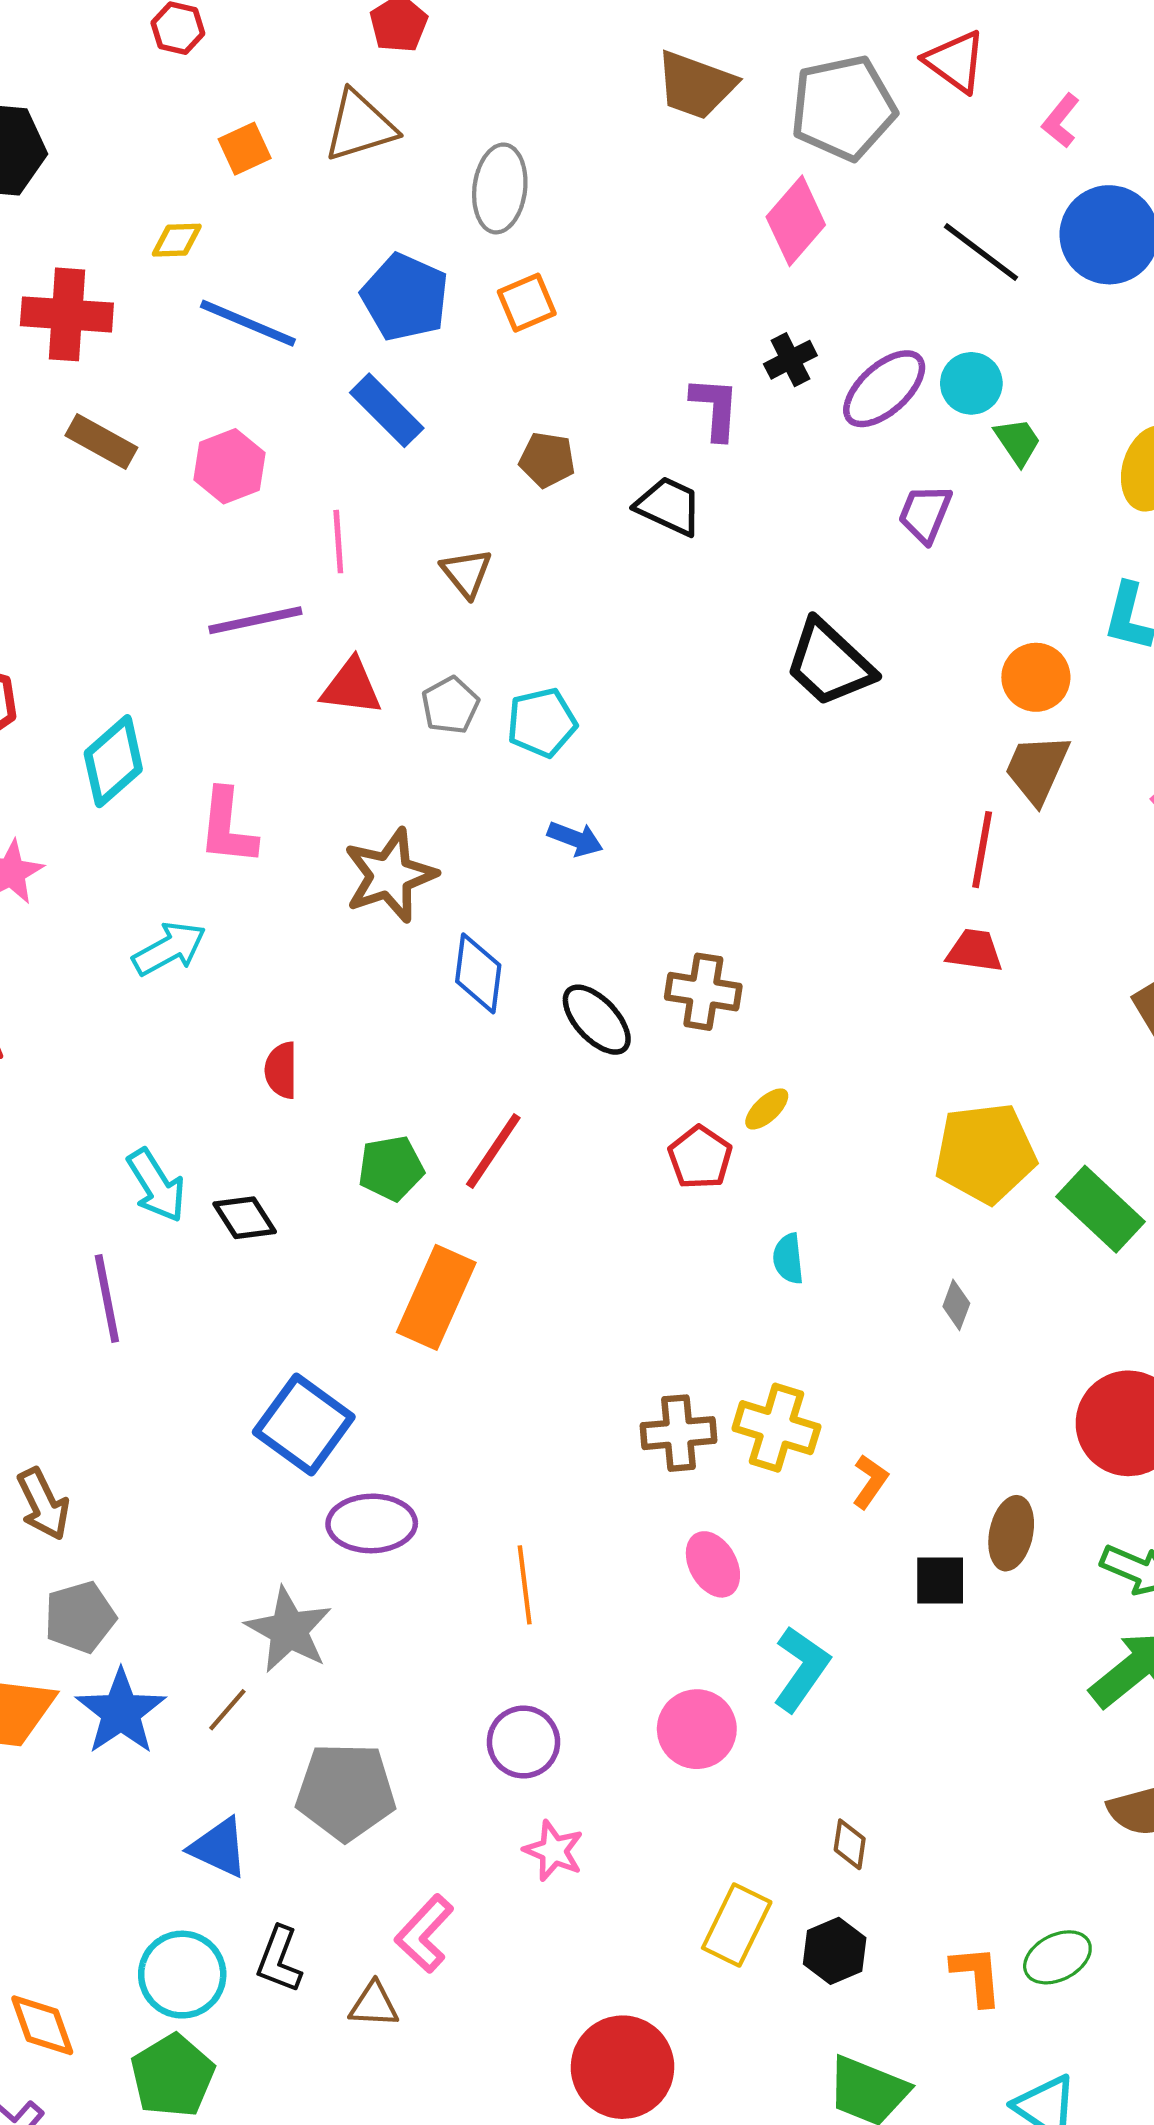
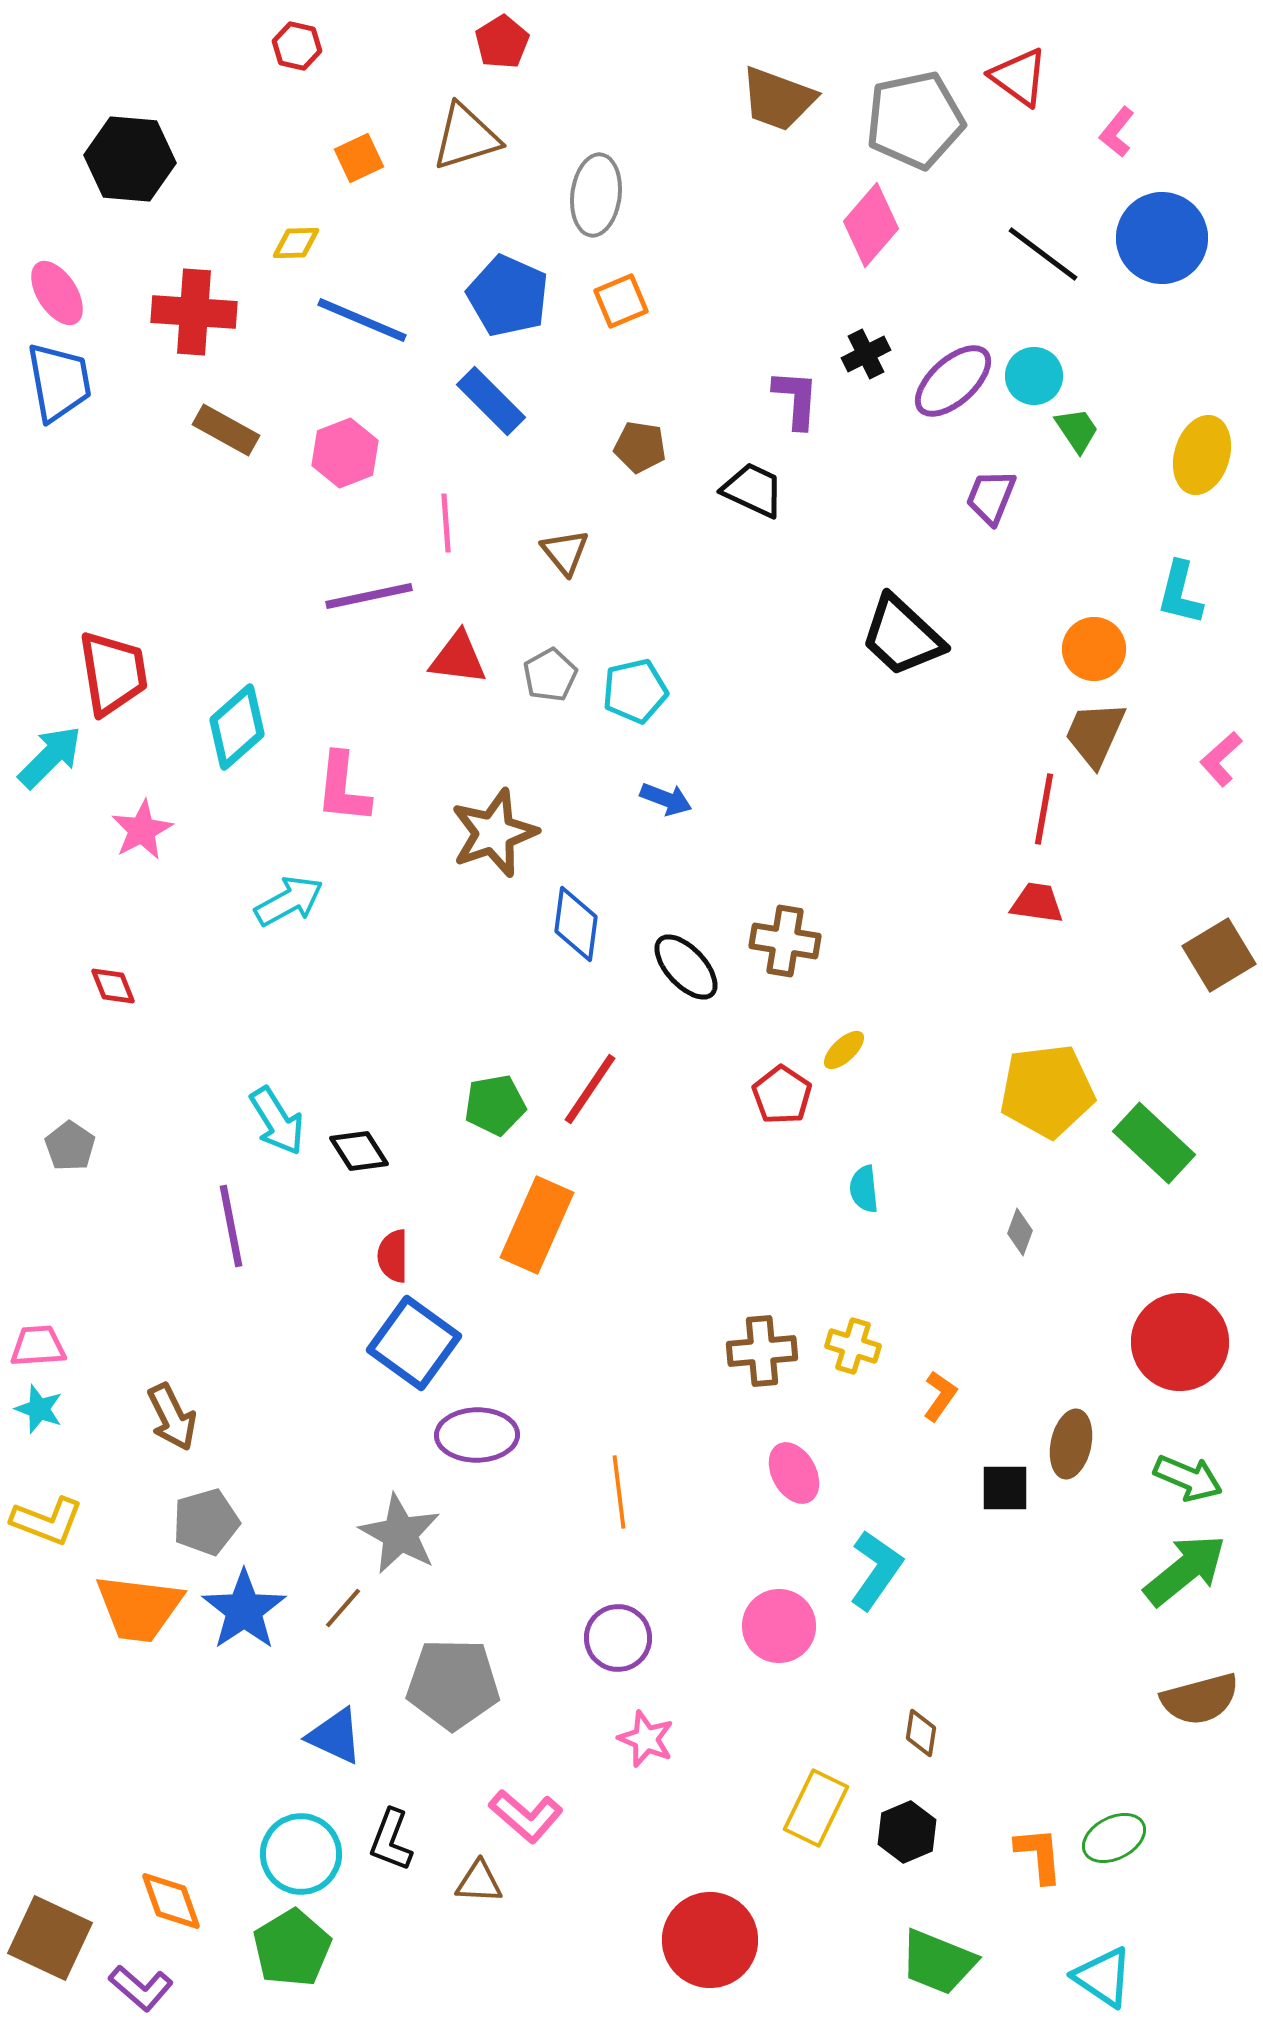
red semicircle: (281, 1070) -> (393, 1256), moved
yellow cross: (776, 1428) -> (853, 1346), size x0.7
pink L-shape: (424, 1934) -> (526, 1816), turned -92

